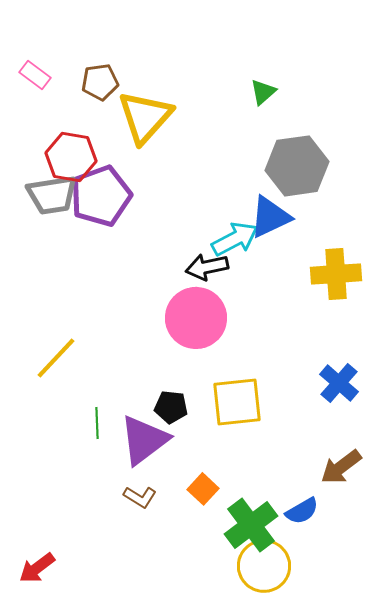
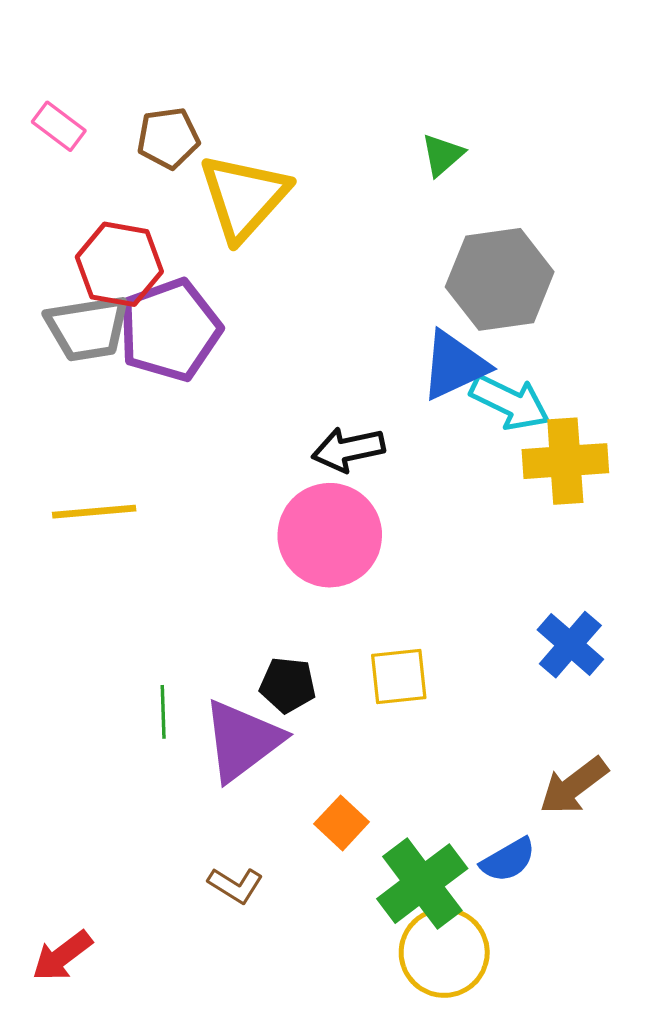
cyan arrow: (235, 239) -> (510, 402), moved, turned 54
yellow line: (56, 358) -> (94, 512), moved, turned 42
yellow square: (237, 402) -> (399, 677), size x0.7
brown L-shape: (140, 497) -> (235, 885), moved

